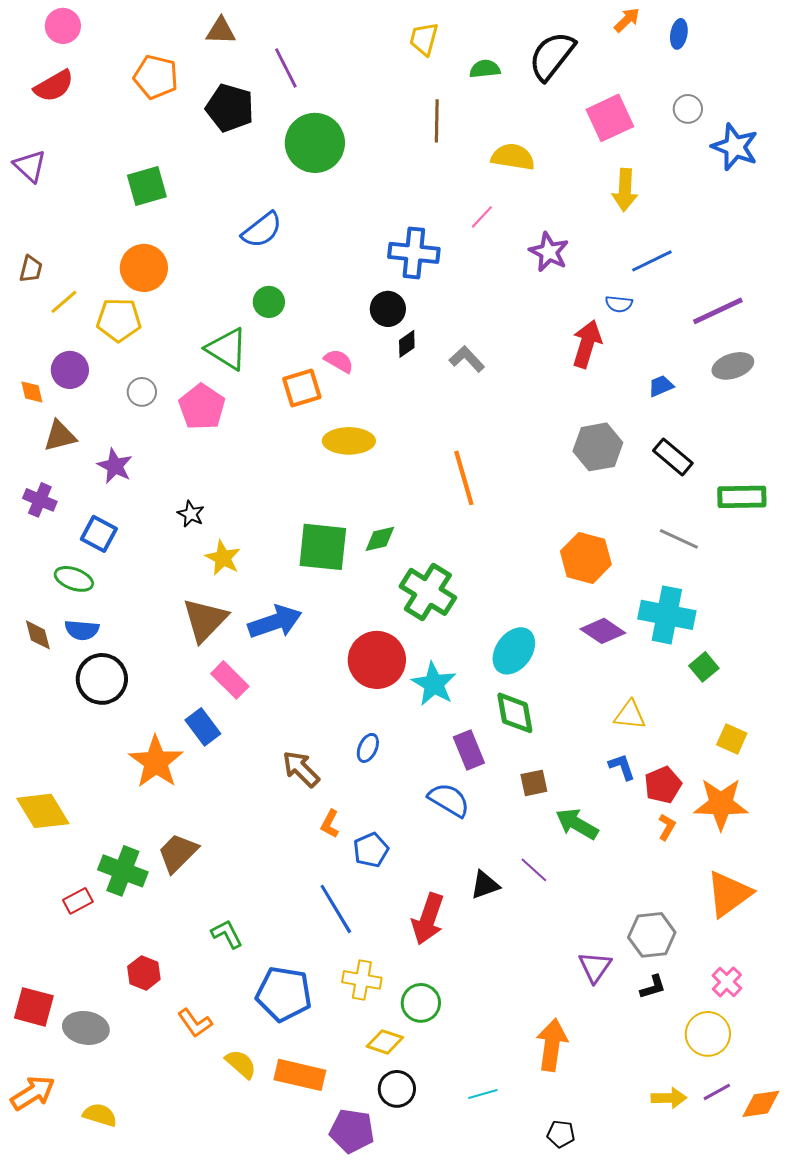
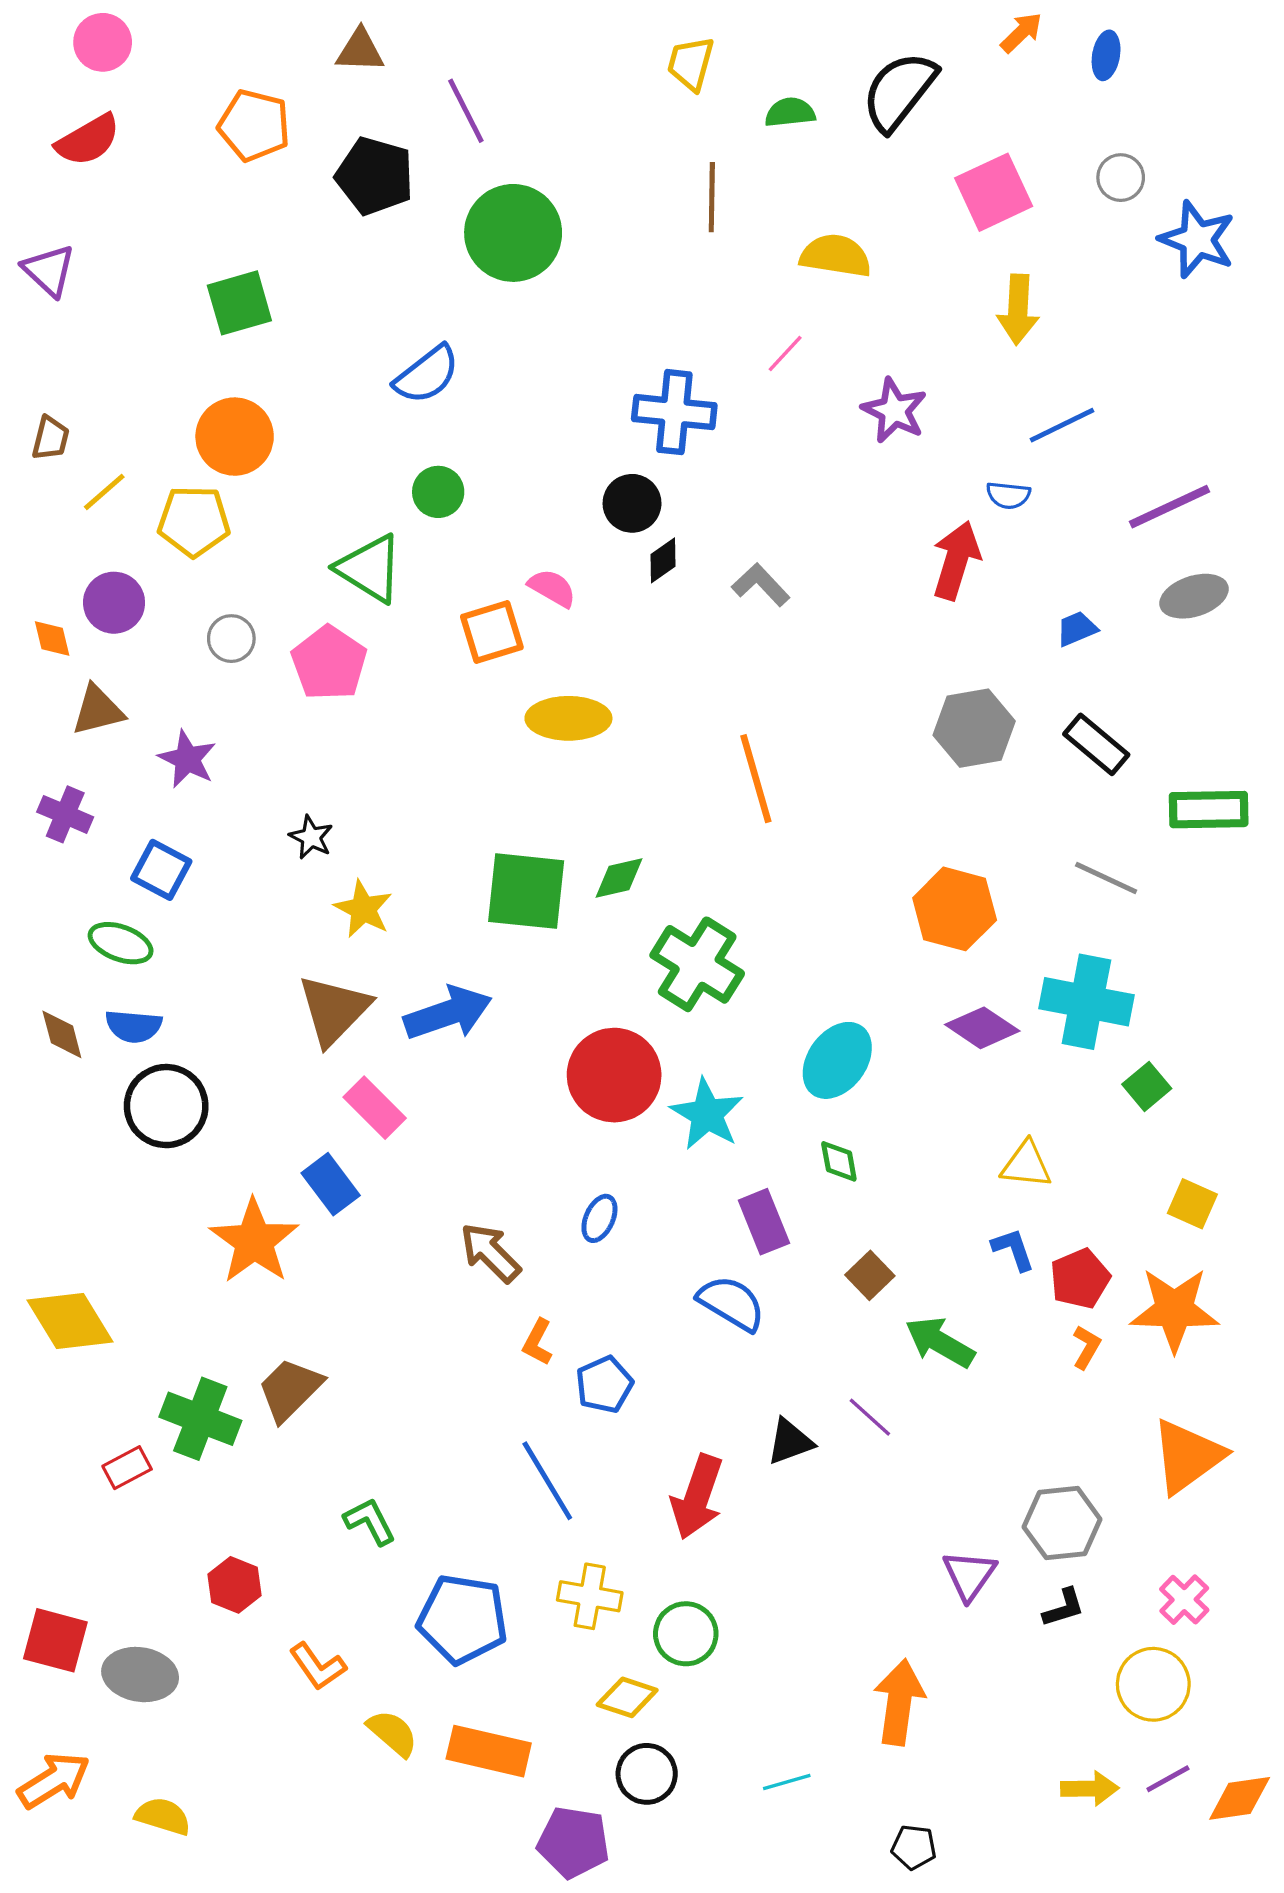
green diamond: (515, 713) -> (839, 1161), size x0.6
brown square: (534, 783) -> (870, 1275), turned -32

